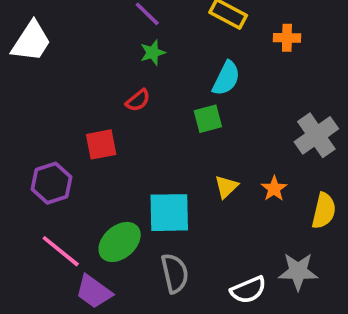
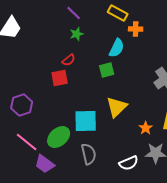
orange cross: (287, 38) -> (136, 29), moved
red square: (101, 144) -> (60, 78), moved
yellow triangle: (226, 187) -> (117, 107), size x1.6
orange star: (274, 189) -> (146, 128), moved

